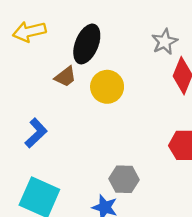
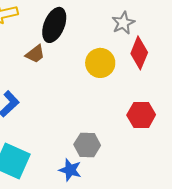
yellow circle: (107, 87) -> (100, 63), moved

